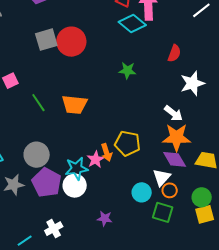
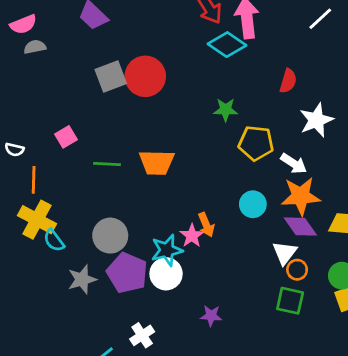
green line: (38, 103) -> (107, 164), turned -48
yellow pentagon: (128, 143) -> (256, 143), moved
cyan circle: (142, 192) -> (253, 204), moved

